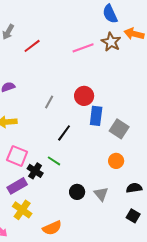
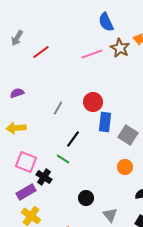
blue semicircle: (110, 14) -> (106, 22), moved
green line: (54, 161) -> (63, 159), moved
gray triangle: (101, 194) -> (110, 215), moved

